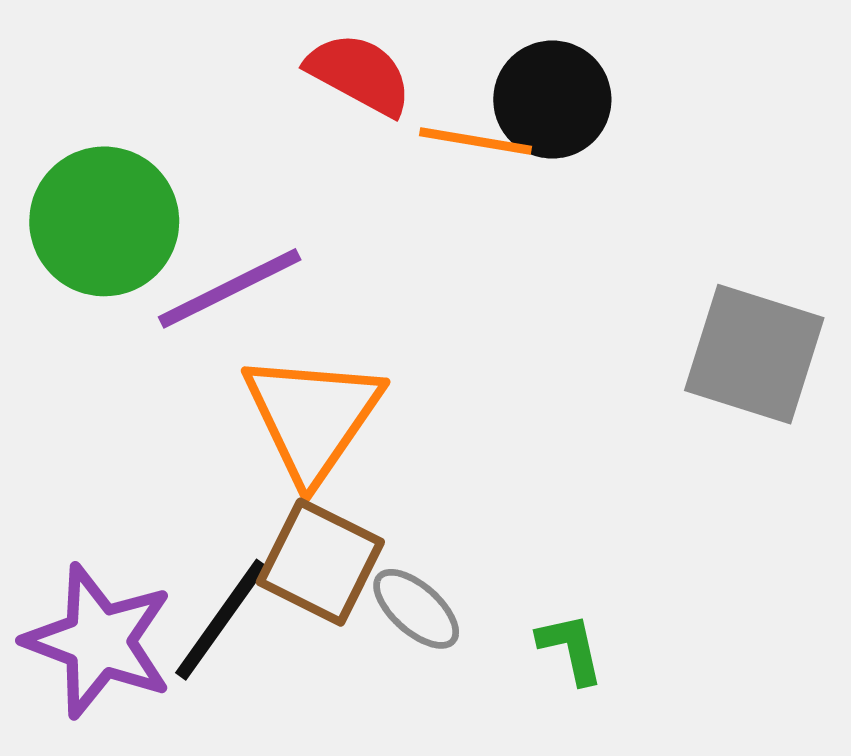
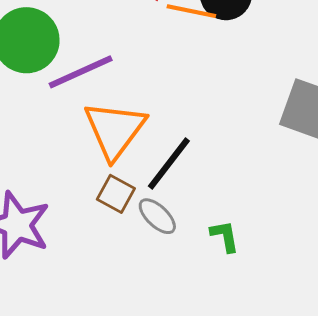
brown square: (320, 562) -> (116, 194), size x0.7
black line: (221, 620) -> (169, 164), moved

